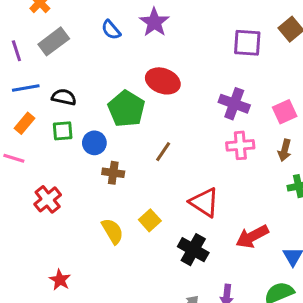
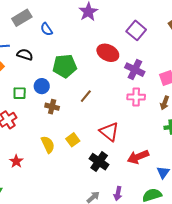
blue semicircle: (111, 30) -> (46, 29), moved
purple square: (247, 43) -> (136, 30), moved, turned 30
red ellipse: (163, 81) -> (108, 53), moved
green pentagon: (126, 109) -> (65, 66), turned 30
green square: (63, 131) -> (20, 93), moved
red star: (60, 280) -> (16, 161), moved

